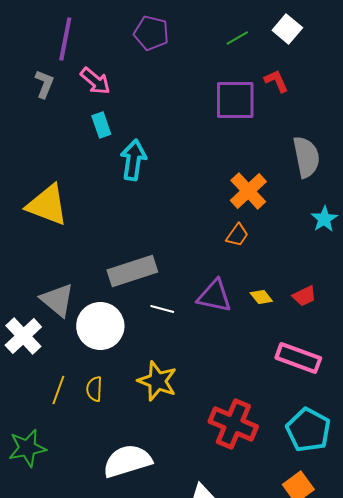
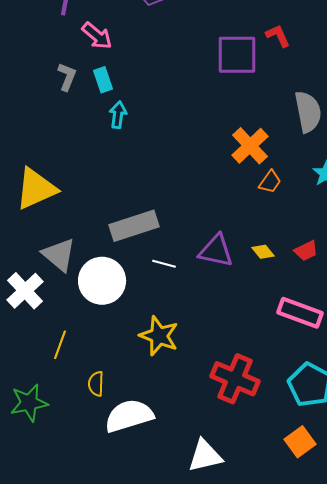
gray L-shape: (44, 84) -> (67, 77), moved
cyan arrow: (133, 160) -> (118, 115), moved, size x0.7
yellow triangle: (47, 205) -> (36, 189), moved, turned -45
orange trapezoid: (237, 235) -> (270, 182), moved
yellow semicircle: (94, 389) -> (96, 384), moved

